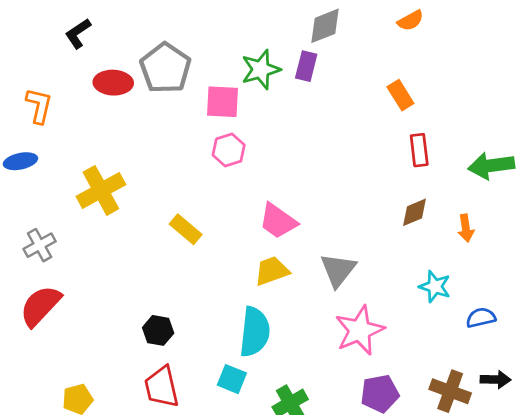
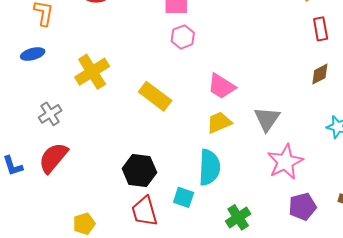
yellow rectangle: (186, 229) -> (155, 96), size x1.4
black hexagon: (158, 330) -> (139, 171), size x1.5
cyan square: (232, 379) -> (184, 197), moved

